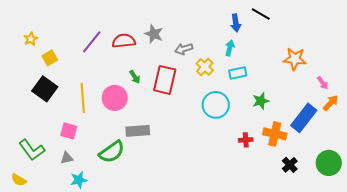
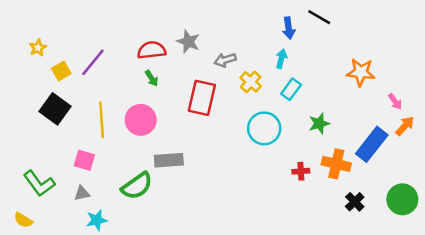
purple line: (92, 42) -> (93, 62), moved
cyan rectangle: (238, 73) -> (291, 89), turned -42
green arrow: (135, 77) -> (152, 78), moved

